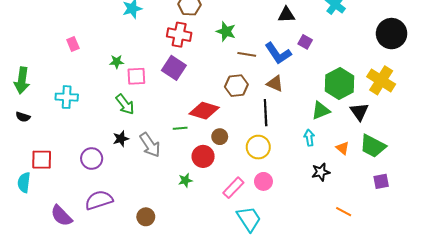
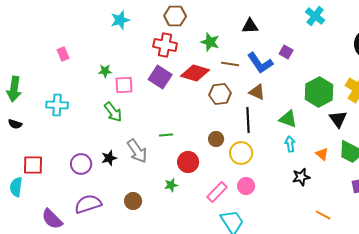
black triangle: (286, 15) -> (250, 26), moved
red diamond: (204, 111) -> (195, 73), moved
green triangle: (321, 111) -> (288, 119), moved, turned 42
brown circle: (220, 137) -> (216, 139), moved
black star: (121, 139) -> (109, 158), moved
brown circle: (146, 217) -> (133, 201), moved

